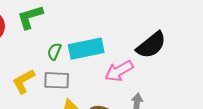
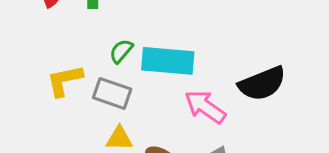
pink arrow: (119, 71) -> (205, 107), turned 48

